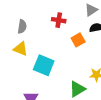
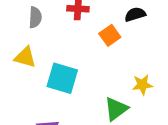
gray semicircle: (22, 27) -> (35, 17), moved

